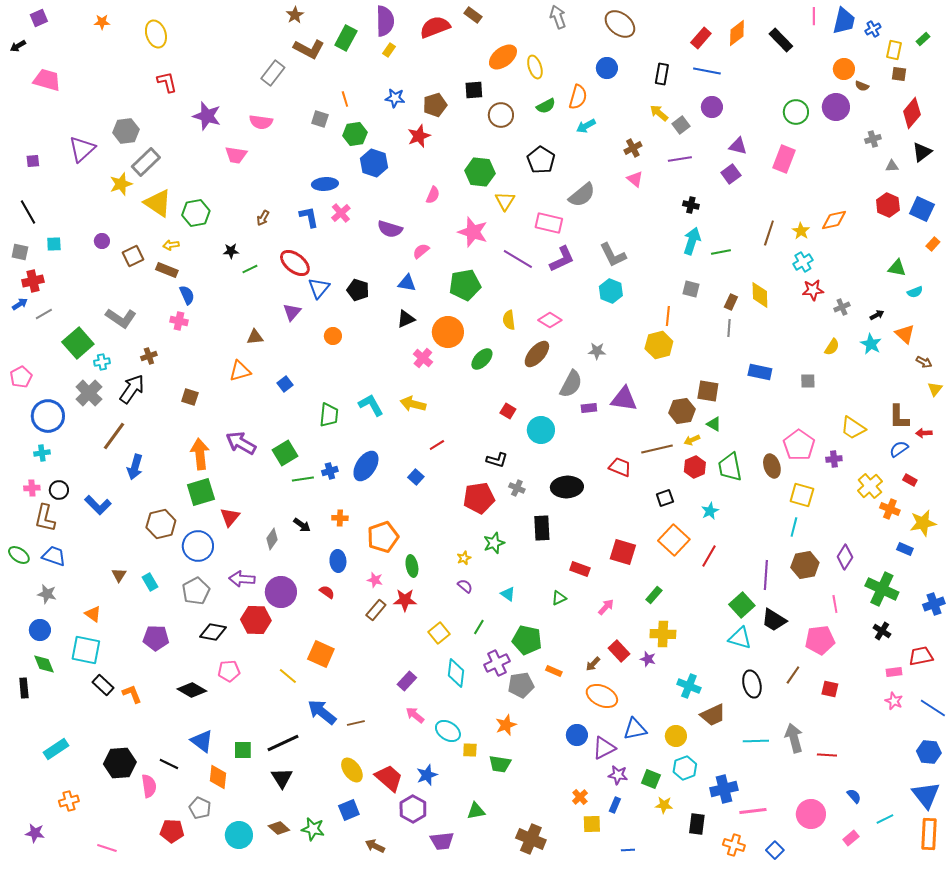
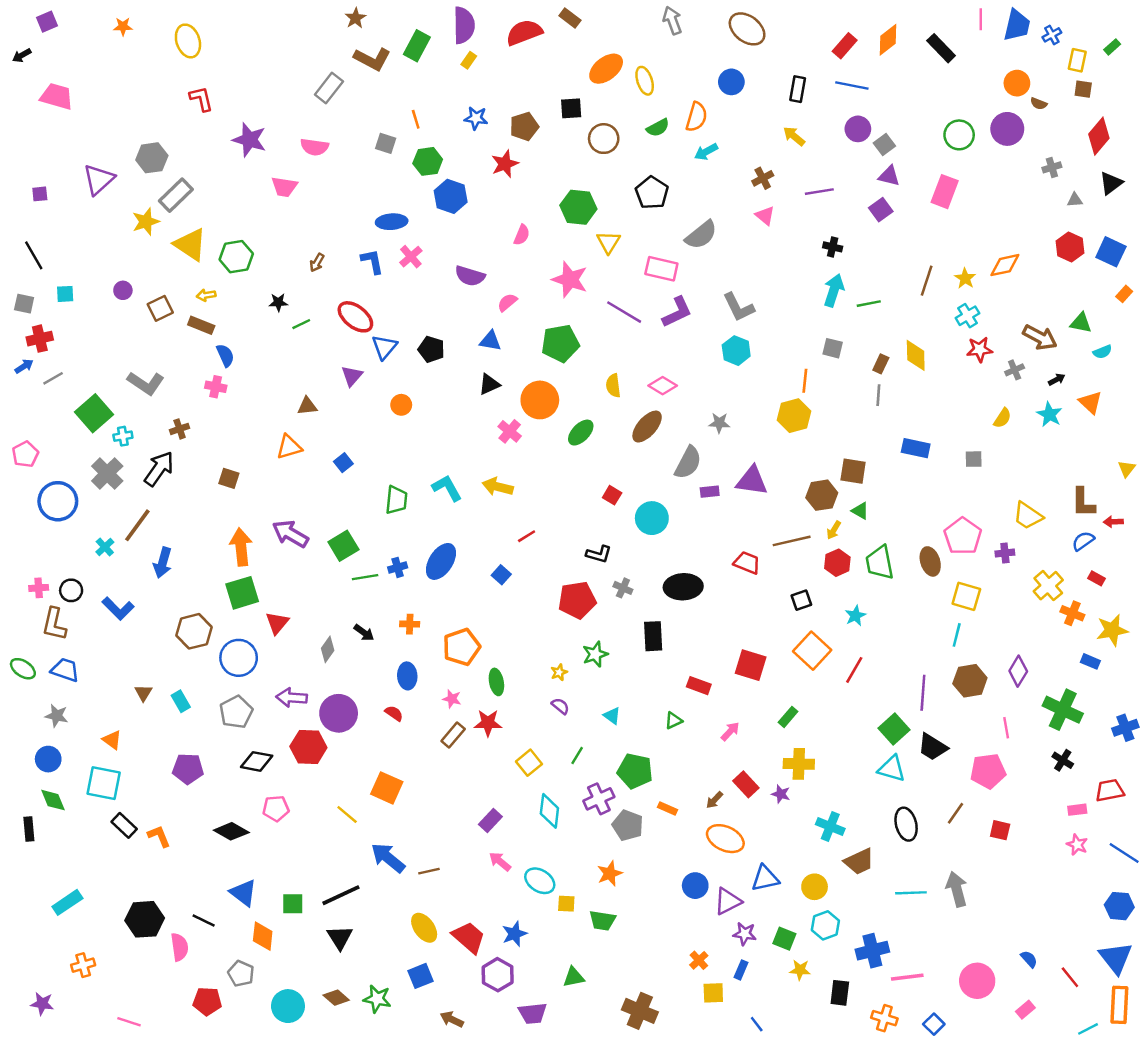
gray square: (681, 125) -> (884, 145), moved
brown arrow: (924, 362) -> (1040, 337), moved, size x1.8
yellow arrow: (692, 440) -> (834, 530), turned -35
cyan cross: (42, 453) -> (105, 547), moved, turned -35
gray pentagon: (521, 685) -> (628, 825), turned 30
red line: (827, 755) -> (1070, 977), moved, turned 48
cyan line: (885, 819) -> (1088, 1029), moved
blue line: (628, 850) -> (757, 1024), turned 56

